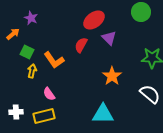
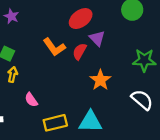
red semicircle: (81, 45) -> (79, 51), moved
orange L-shape: (54, 60) -> (54, 47), moved
yellow rectangle: (44, 116) -> (55, 123), moved

